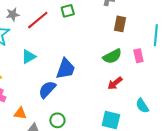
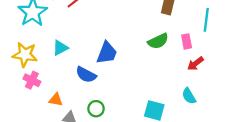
cyan triangle: (29, 57) -> (60, 48), moved
red arrow: (115, 83) -> (195, 64), moved
blue semicircle: (47, 89) -> (86, 75), turned -108

